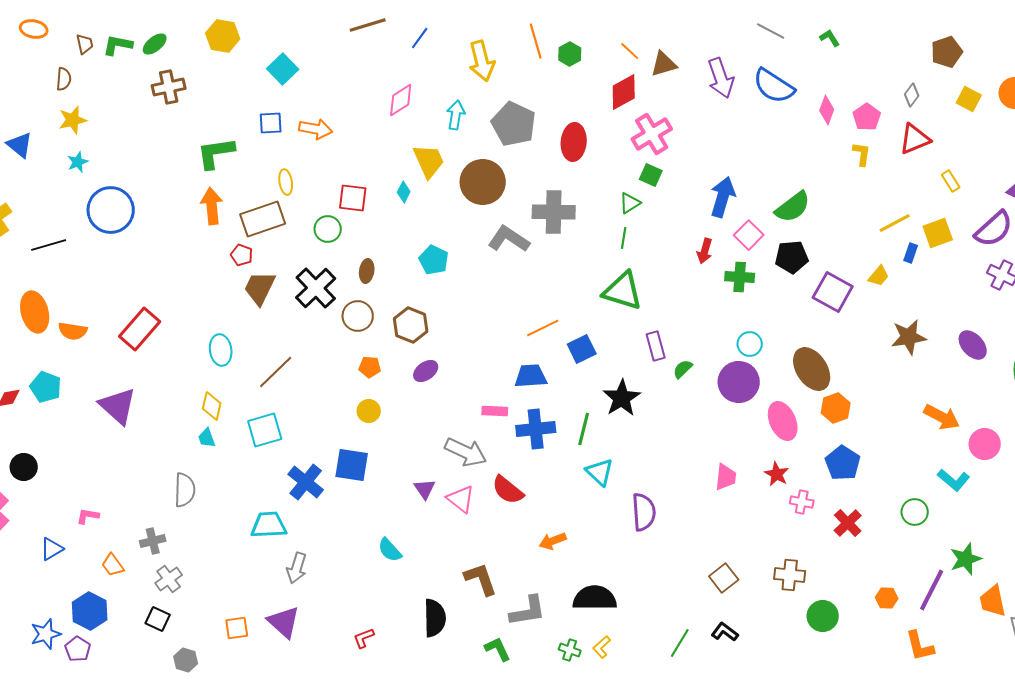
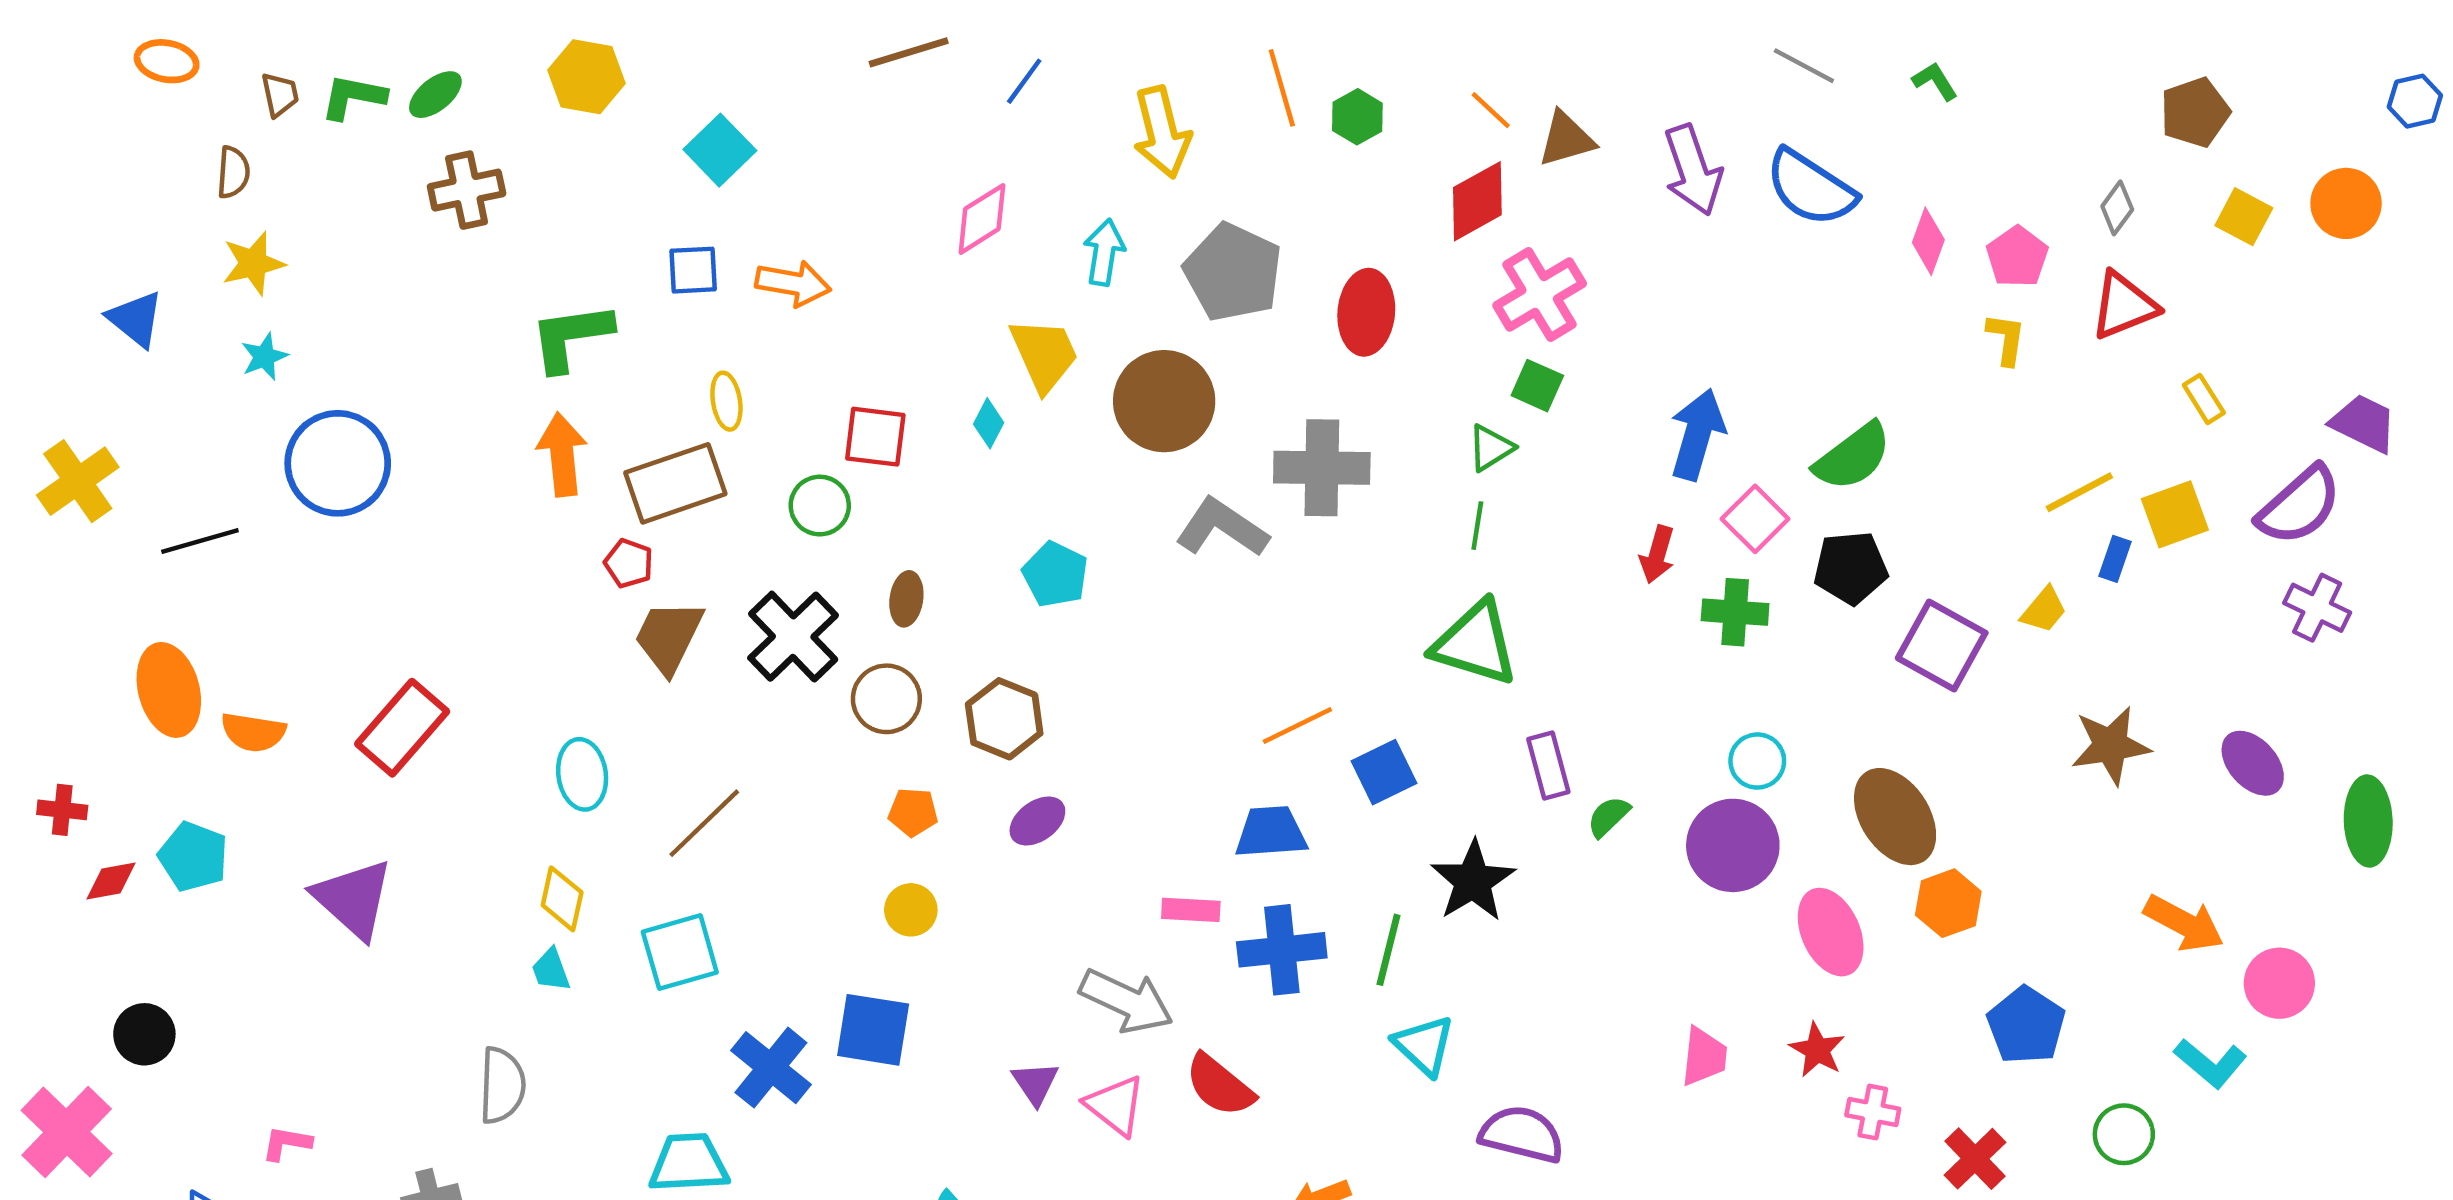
blue pentagon: (843, 463) -> (2026, 1025), moved
purple semicircle: (644, 512) -> (1522, 1134), turned -72

